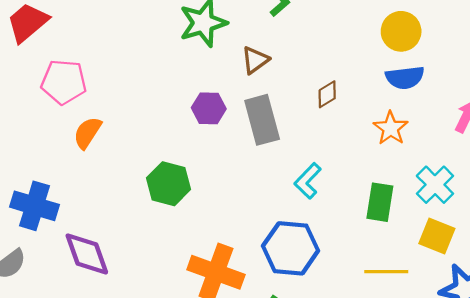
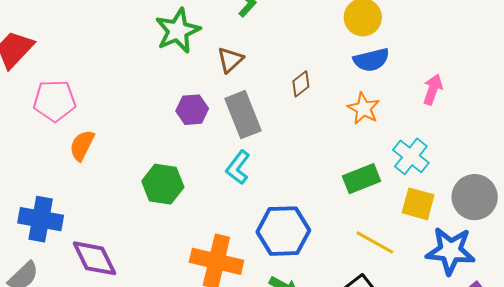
cyan L-shape: (308, 181) -> (238, 167), moved
green rectangle: (380, 202) -> (361, 179), turned 66
yellow line: (386, 272) -> (375, 242), turned 36

